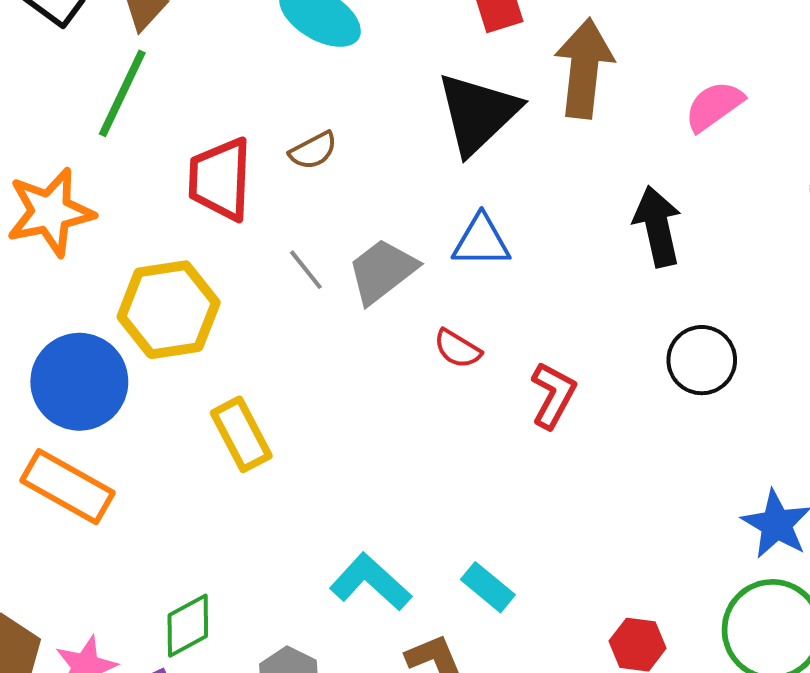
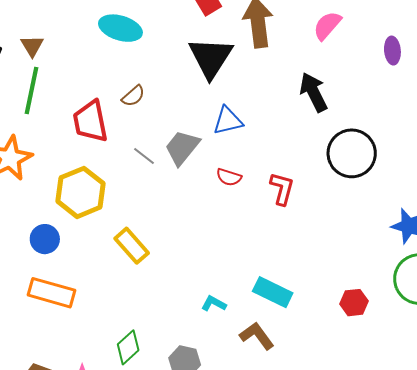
black circle: (702, 360) -> (352, 153), size x1.4
blue circle: (79, 382) -> (45, 239), size x0.6
cyan L-shape: (371, 582) -> (214, 304), size x0.6
cyan rectangle: (488, 587) -> (273, 292), size x1.4

